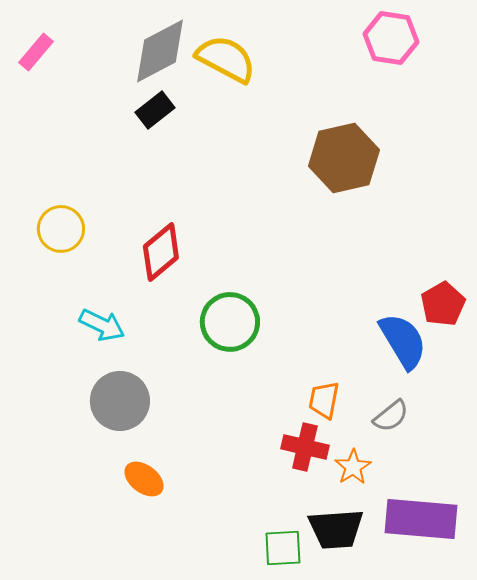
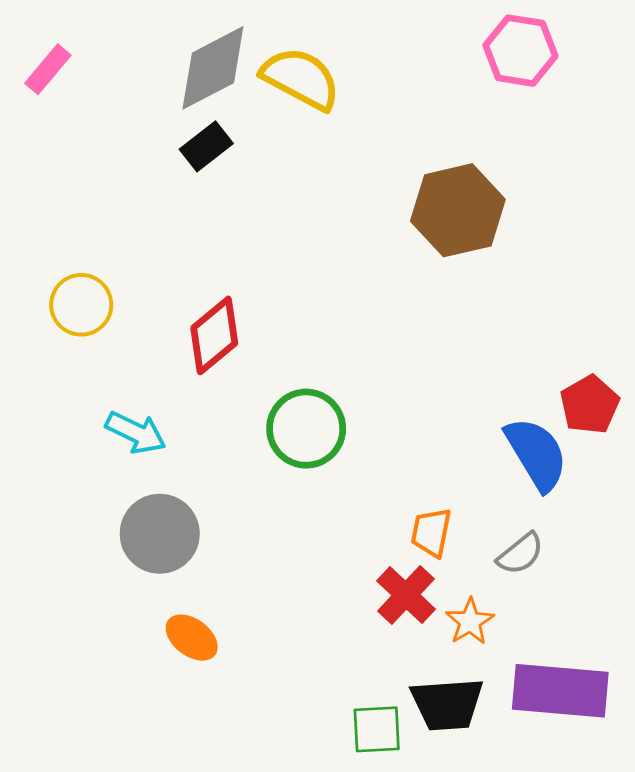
red cross: (305, 447) -> (406, 595), turned 30

